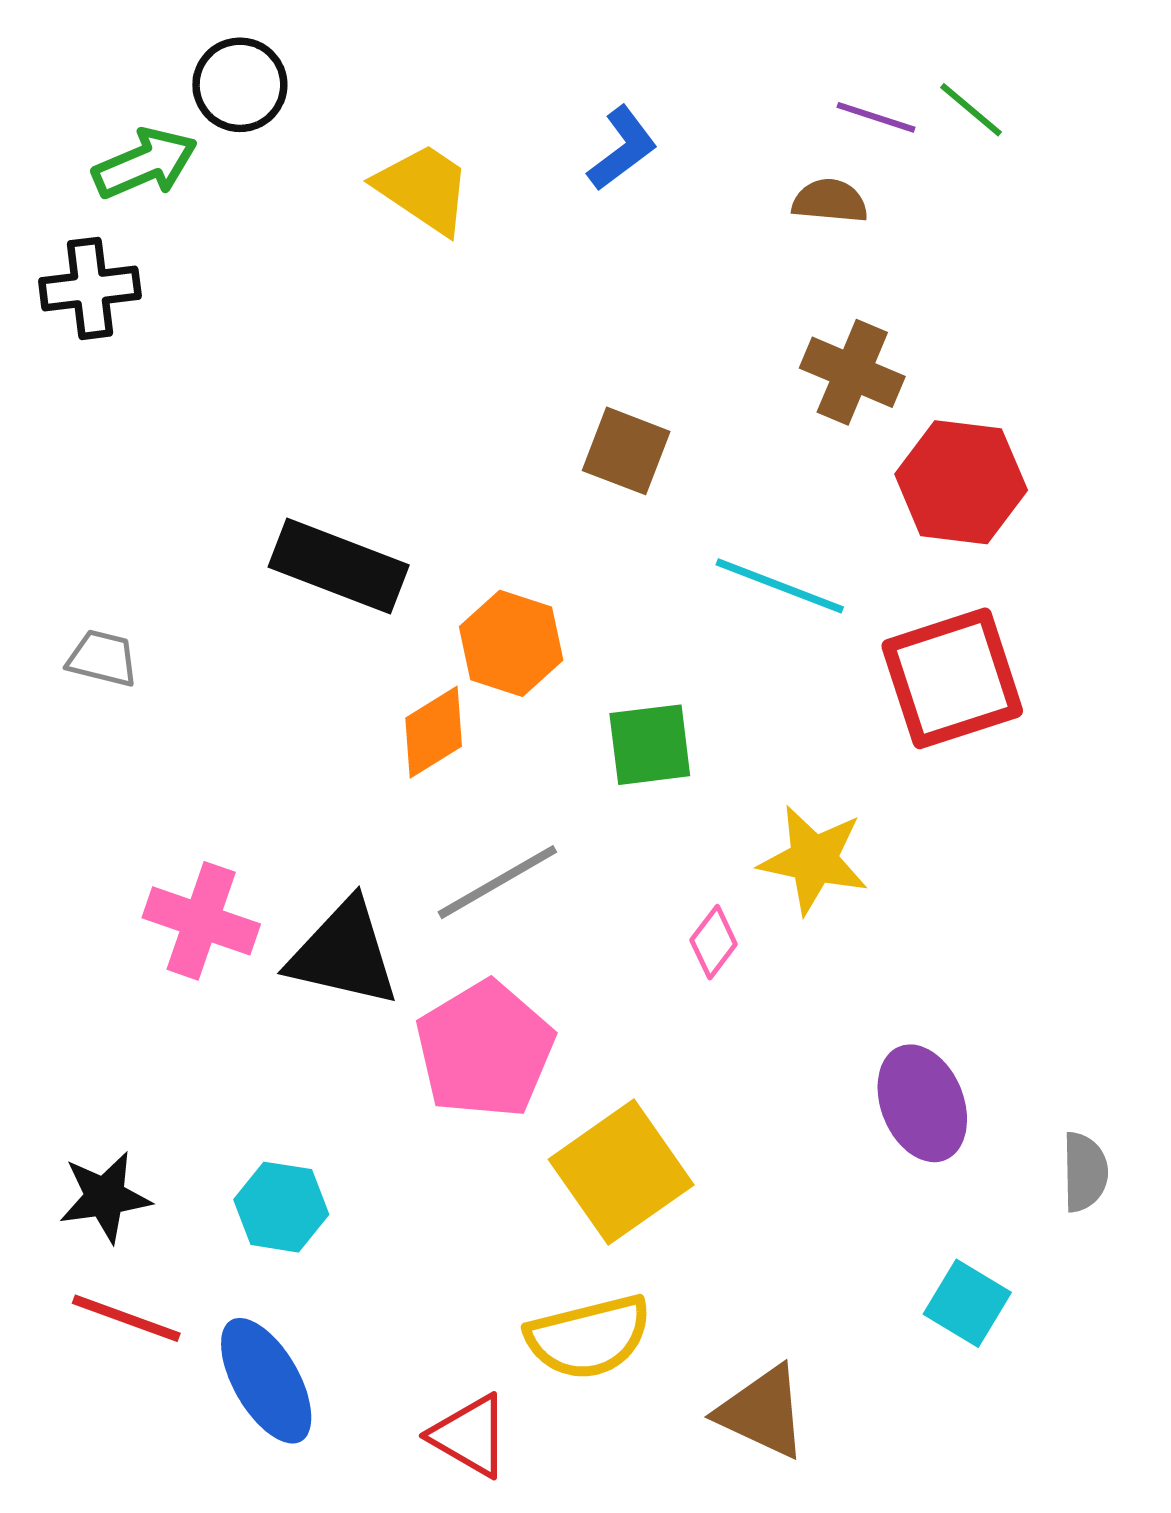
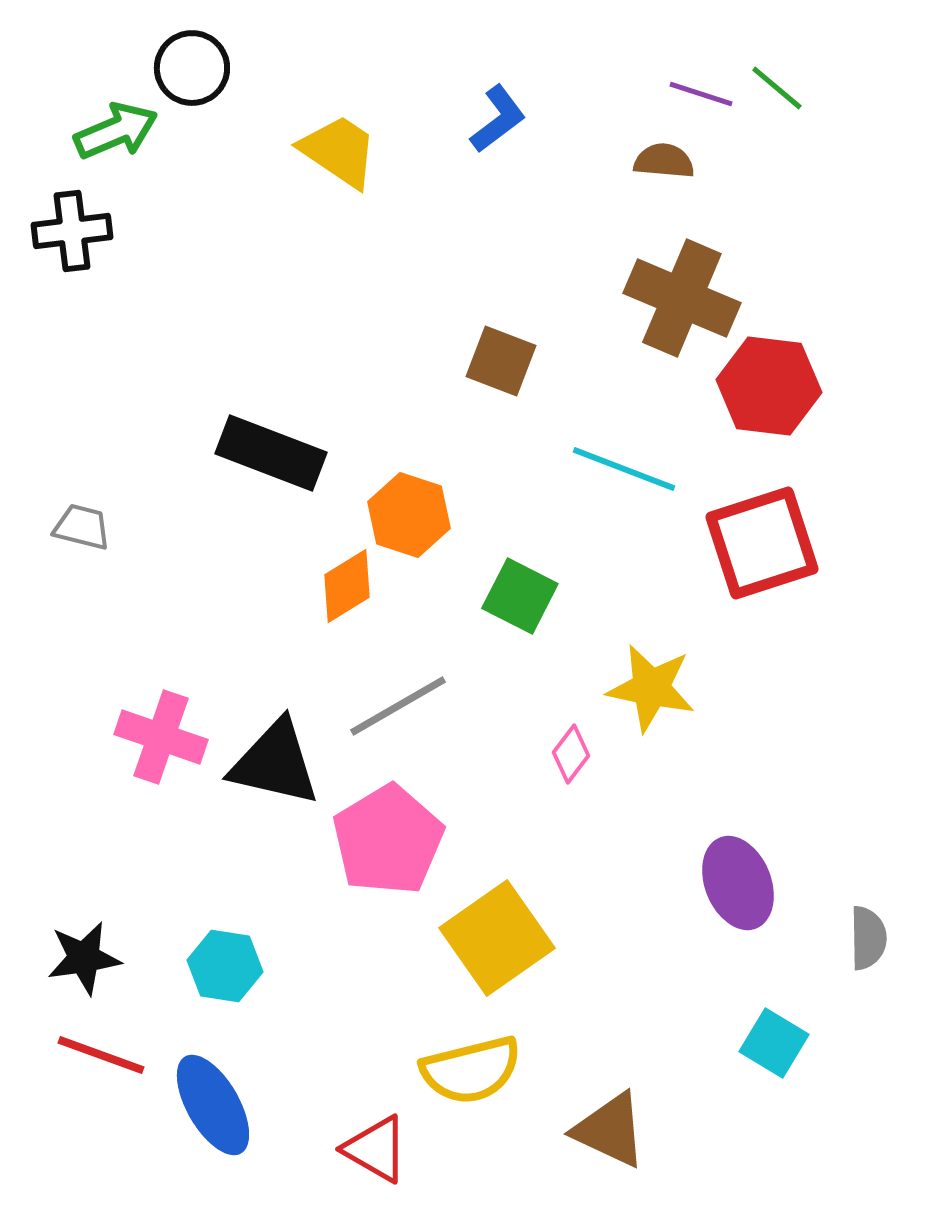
brown cross: (852, 372) -> (682, 298), size x1.4
green square: (650, 745) -> (520, 596), turned 34

